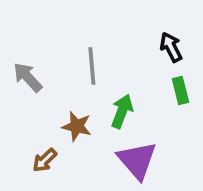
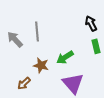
gray line: (92, 66) -> (37, 31), moved
green arrow: (122, 111) -> (65, 57), turned -144

